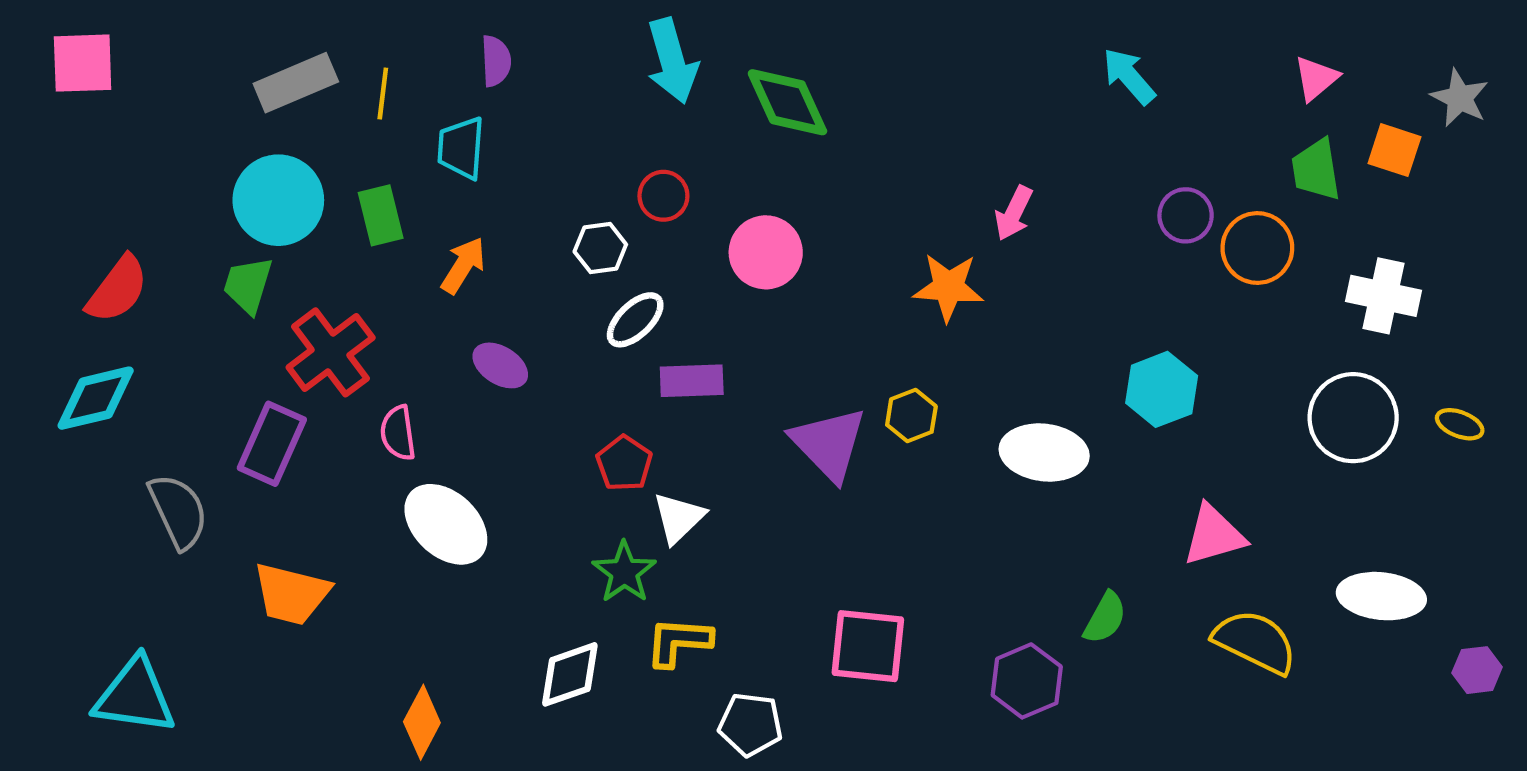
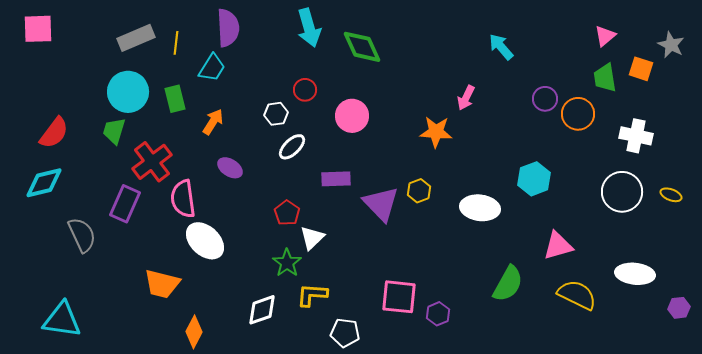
purple semicircle: (496, 61) -> (228, 28), size x1.6
cyan arrow: (1129, 76) -> (501, 47), moved
cyan trapezoid: (461, 148) -> (212, 68), turned -152
purple rectangle: (692, 381) -> (336, 179), moved
pink semicircle: (398, 433) -> (183, 199), size x1.5
orange trapezoid: (291, 594) -> (162, 284), moved
green semicircle: (1105, 618) -> (508, 284), size x1.5
purple hexagon: (1027, 681) -> (438, 314), moved, size x0.7

